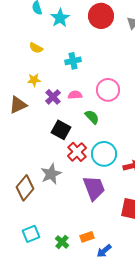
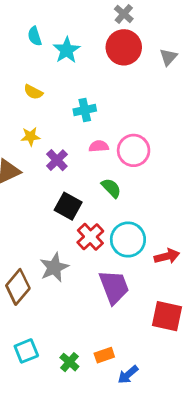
pink semicircle: (75, 95) -> (99, 146), moved

